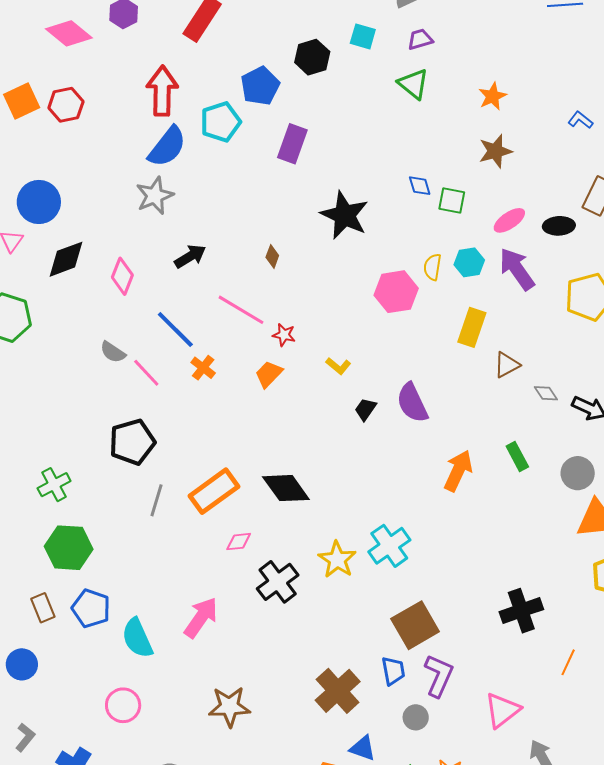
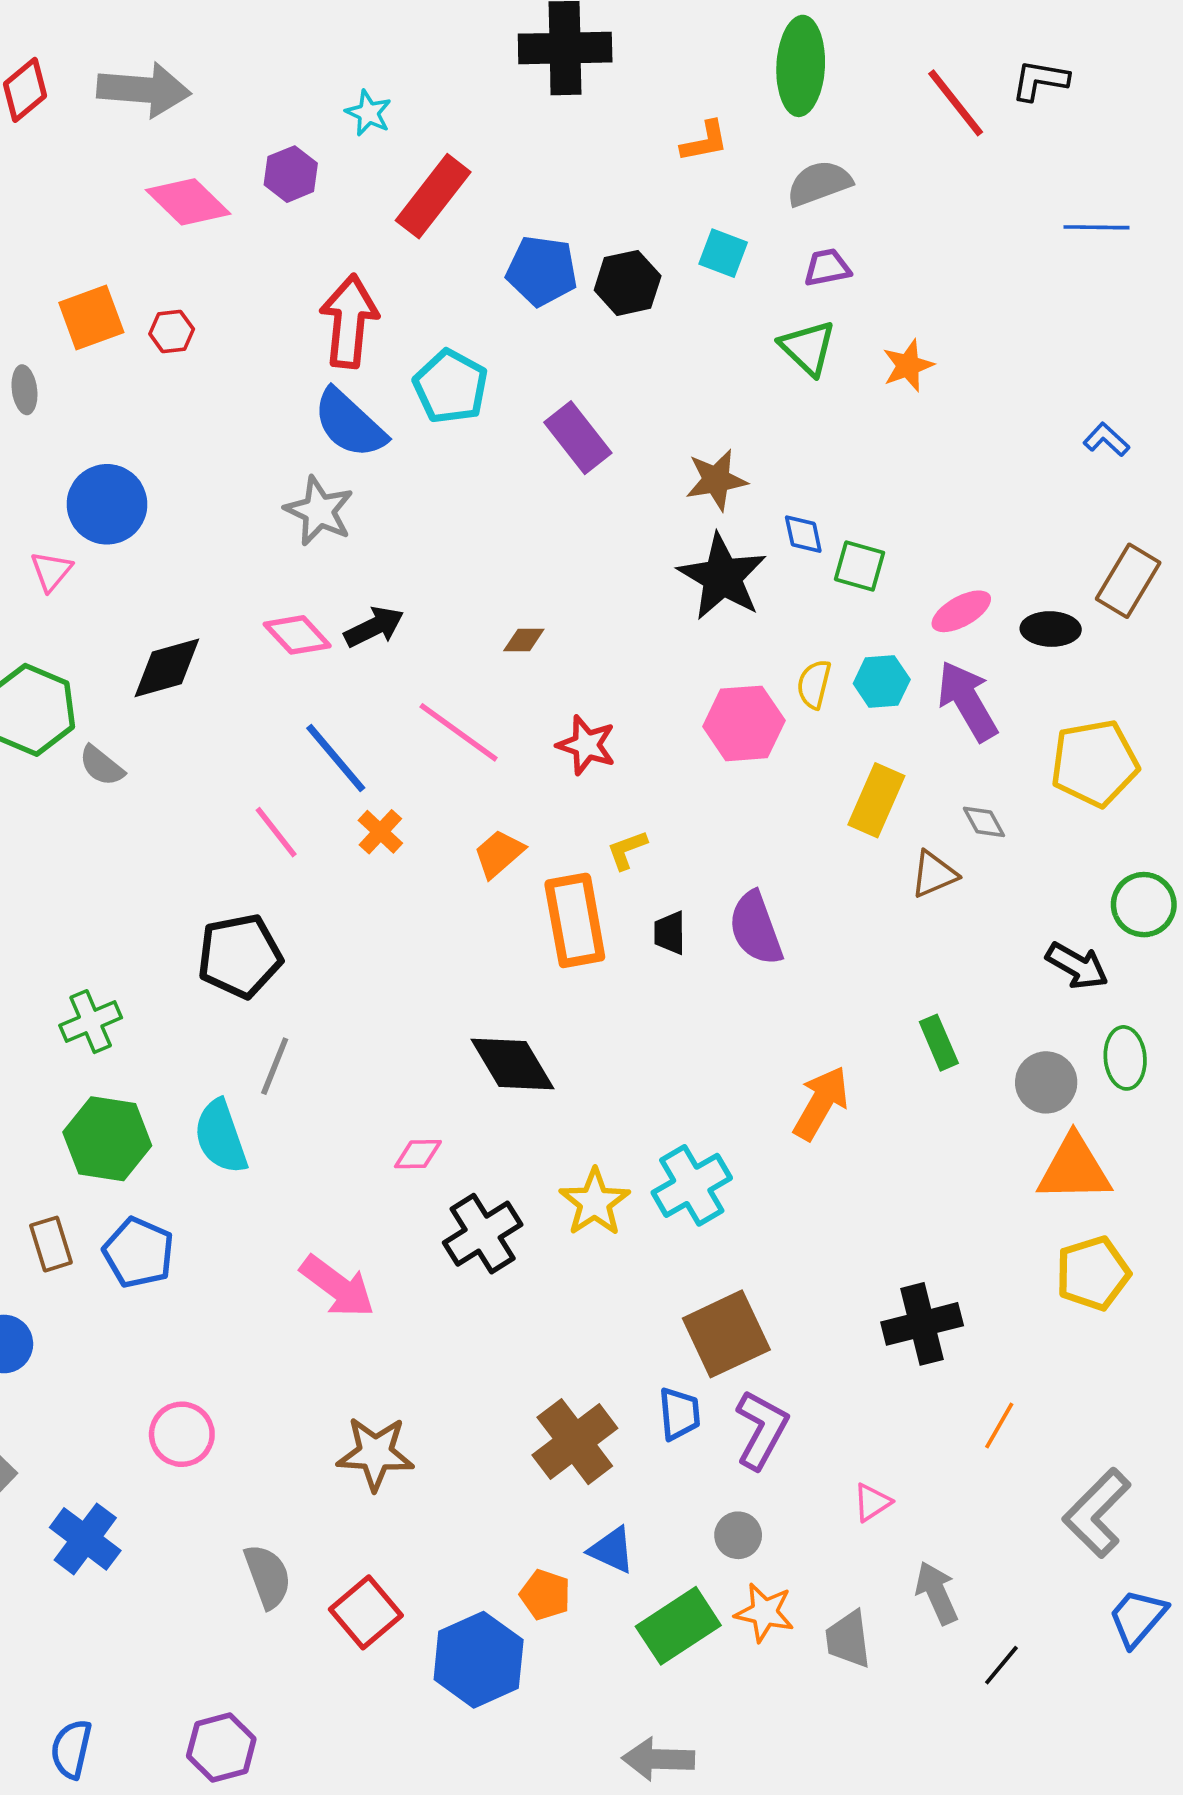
blue pentagon: (260, 86) -> (542, 271), moved, turned 30
orange star: (492, 96) -> (908, 366), moved
red hexagon: (66, 105) -> (172, 331), size x0.7
cyan pentagon: (221, 122) -> (451, 387), turned -30
purple rectangle: (292, 144) -> (578, 438), turned -63
blue semicircle: (167, 147) -> (350, 424), turned 90
brown star: (495, 151) -> (716, 480), moved
gray star: (155, 196) -> (319, 511), turned -30
black star: (345, 215) -> (722, 577), moved
brown diamond: (272, 256) -> (524, 640), turned 65
black diamond: (66, 259) -> (167, 668), moved
pink diamond: (122, 276) -> (297, 635), moved, turned -69
red star: (284, 335) -> (586, 745), moved, size x1.4
gray semicircle: (113, 352) -> (102, 766), moved
yellow L-shape: (338, 366) -> (627, 850), turned 115
gray diamond: (546, 393) -> (984, 822), moved
black trapezoid: (365, 409) -> (670, 933), turned -40
orange arrow: (458, 471) -> (821, 1103), moved
orange rectangle: (214, 491) -> (575, 920), moved, turned -69
pink arrow: (201, 617) -> (337, 1286), turned 87
cyan semicircle: (137, 638) -> (221, 1137), moved
pink triangle: (502, 710) -> (872, 1502), size x0.6
gray circle: (416, 717) -> (738, 1535), moved

